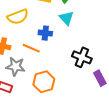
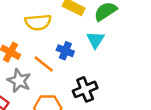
black cross: (82, 57) -> (85, 89), moved, turned 30

